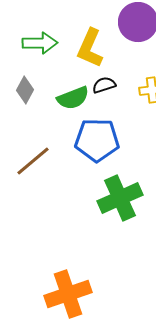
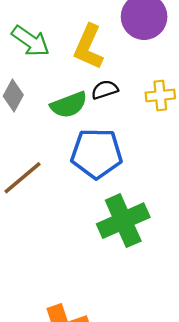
green arrow: (40, 43) -> (31, 41), turned 36

